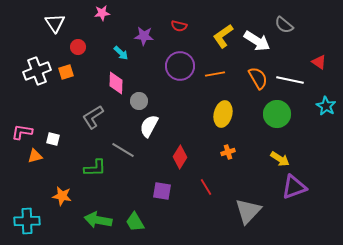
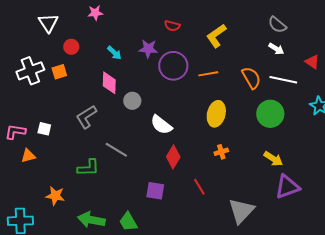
purple star: (144, 36) -> (148, 49), moved
white arrow: (257, 41) -> (276, 49), moved, size x0.6
white semicircle: (149, 126) -> (161, 125), moved, turned -80
white square: (53, 139) -> (44, 129), moved

